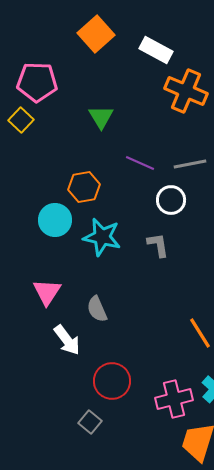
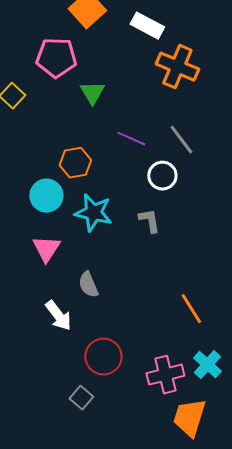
pink pentagon: (37, 82) -> (56, 58), moved
gray line: (190, 164) -> (181, 140), turned 64
pink triangle: (47, 292) -> (46, 249), moved

